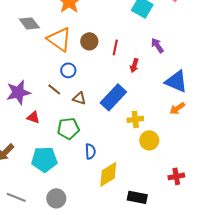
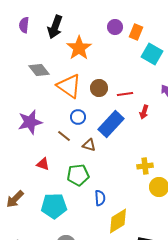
red line: (115, 47) -> (125, 94), turned 70
purple star: (18, 92) -> (30, 122), moved
blue rectangle: (113, 97) -> (111, 124), moved

